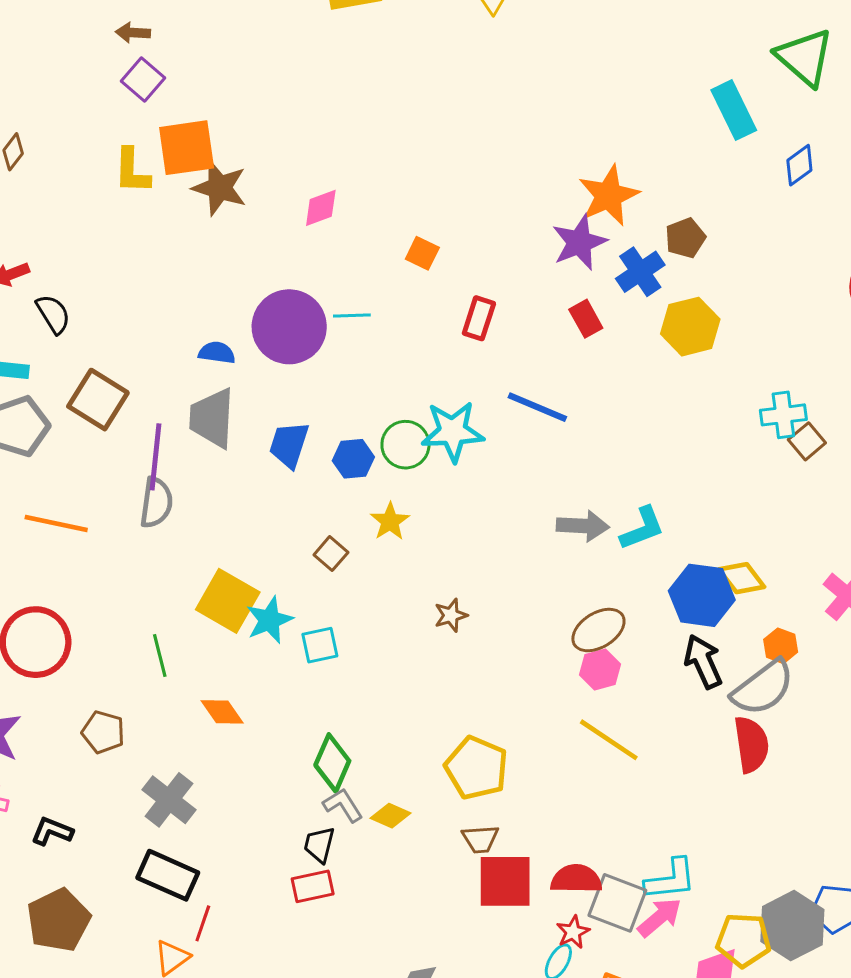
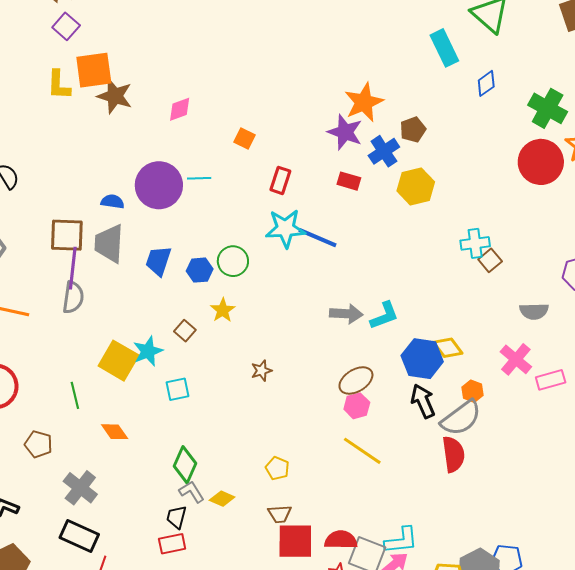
purple star: (579, 242) -> (345, 132), turned -30
red rectangle: (586, 319) -> (349, 181), turned -45
brown square: (98, 400) -> (67, 235), moved, turned -30
cyan star: (453, 431) -> (285, 228), moved
cyan star: (269, 620) -> (148, 351), moved
yellow pentagon: (476, 768) -> (277, 468), size x0.6

